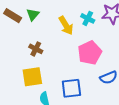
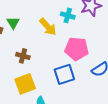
pink pentagon: (90, 53) -> (77, 49), turned -30
blue square: (71, 88) -> (64, 74), moved

